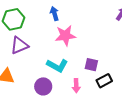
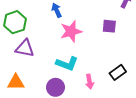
purple triangle: (19, 45) -> (25, 48), turned 42
purple square: (91, 65) -> (109, 26), moved

